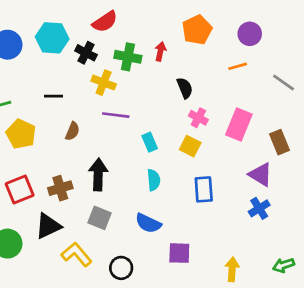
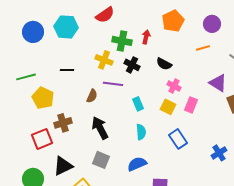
black cross: (86, 53) -> (132, 65), moved
black semicircle: (185, 88) -> (164, 64), turned 140
pink rectangle: (239, 125) -> (191, 105), moved, size x0.7
brown semicircle: (72, 131) -> (92, 96), moved
black arrow: (98, 175) -> (100, 128), turned -30
purple triangle: (261, 175) -> (218, 83), moved
brown cross: (60, 188) -> (63, 123), moved
blue rectangle: (204, 189) -> (178, 139), turned -30
blue semicircle: (148, 223) -> (137, 164), turned 132

